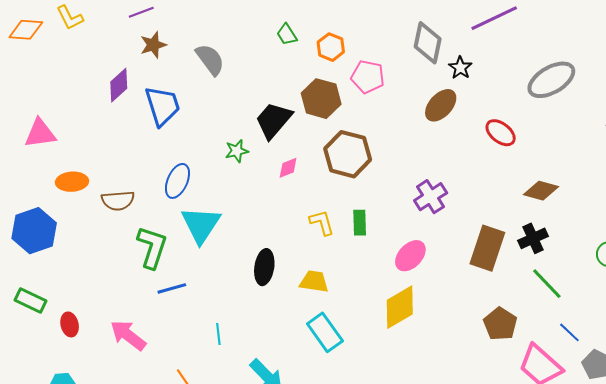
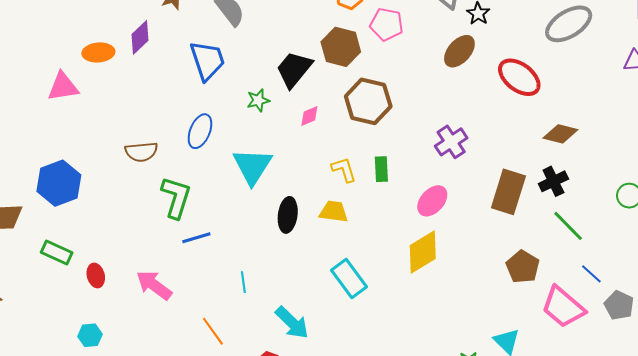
blue trapezoid: (162, 106) -> (207, 60), moved
red ellipse: (501, 133) -> (519, 77), size x1.4
orange ellipse: (72, 182) -> (98, 52), moved
cyan triangle: (201, 225) -> (252, 166), moved
yellow trapezoid: (314, 282) -> (334, 212), moved

